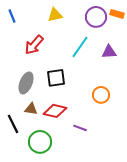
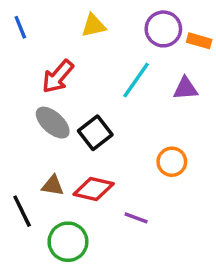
orange rectangle: (117, 14) -> (199, 41), moved
black square: (56, 78) -> (95, 133), turned -30
gray ellipse: (26, 83) -> (53, 123), moved, turned -70

